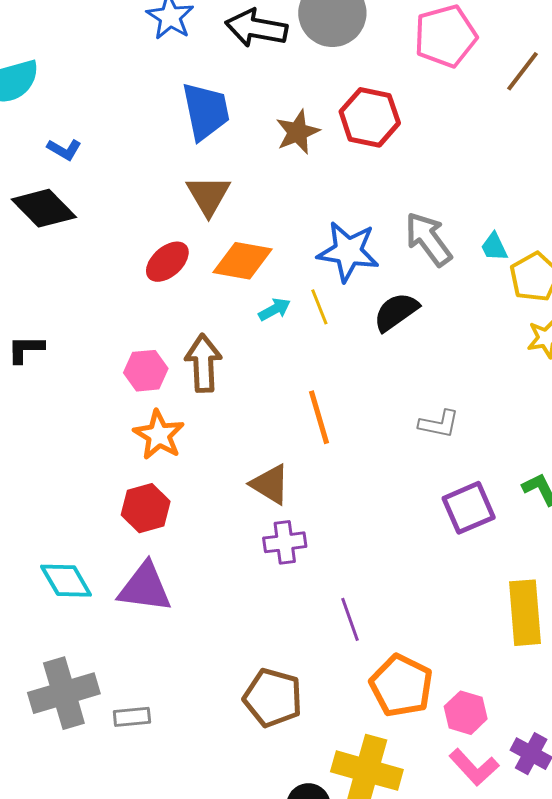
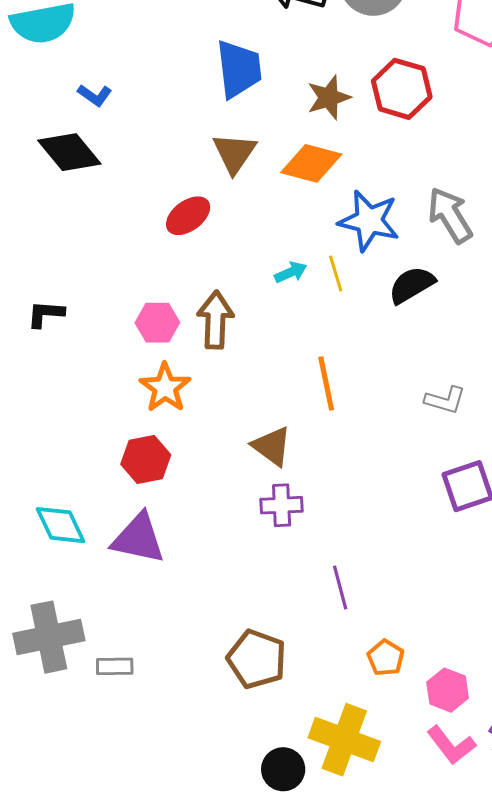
orange diamond: (243, 261) -> (311, 163), moved
black L-shape: (26, 349) -> (46, 314), moved
orange pentagon: (401, 686) -> (386, 658), size x0.6

